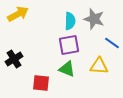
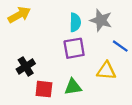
black cross: (14, 59) -> (26, 66), moved
green triangle: (67, 69) -> (73, 87), moved, turned -30

